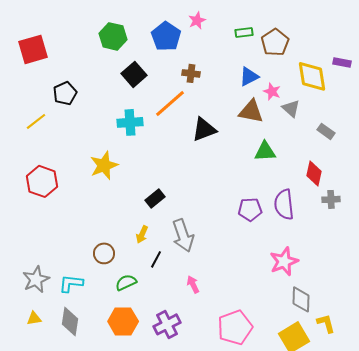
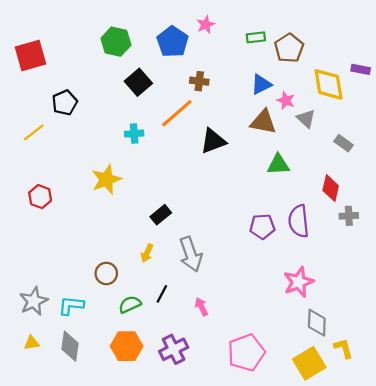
cyan cross: (130, 122) -> (134, 134), size x0.7
red hexagon: (42, 181) -> (40, 197), size x0.7
black line: (156, 259) -> (162, 294), moved

